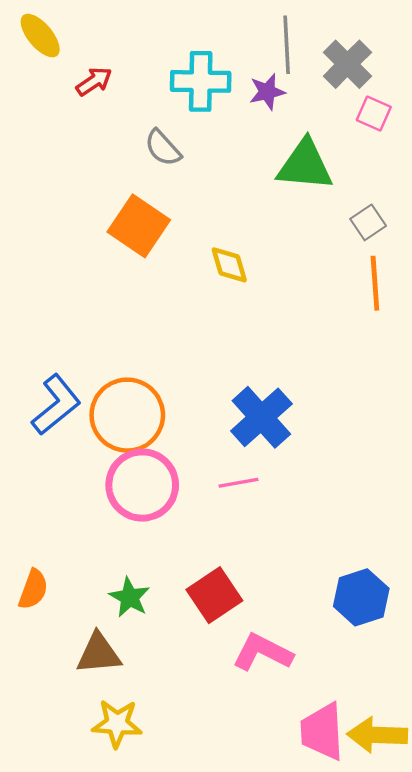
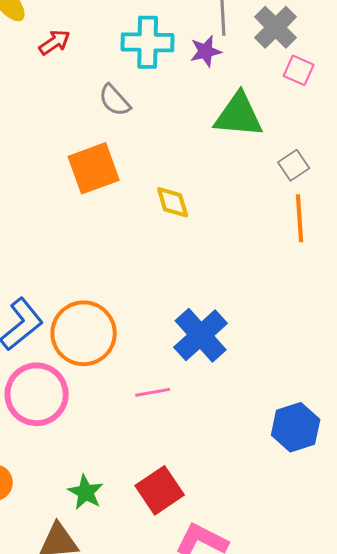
orange square: (139, 226) -> (94, 168), turned 36
pink line: (238, 483) -> (153, 392), moved
pink circle: (142, 485) -> (37, 394), moved
blue hexagon: (361, 597) -> (296, 427), moved

